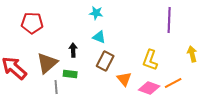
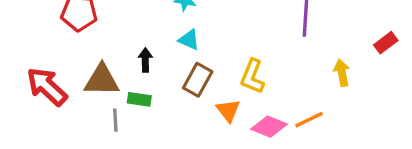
yellow L-shape: (150, 60) -> (252, 77), moved
brown triangle: (47, 63) -> (102, 80), turned 40

